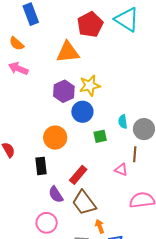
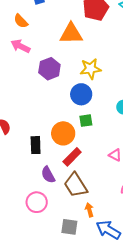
purple hexagon: (64, 91) -> (49, 69), moved
green square: (100, 136) -> (86, 121), moved
orange circle: (55, 138) -> (63, 133), moved

